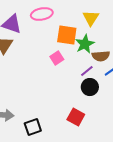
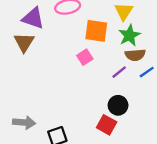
green star: (85, 44) -> (129, 35), moved
black circle: (90, 87) -> (118, 105), moved

